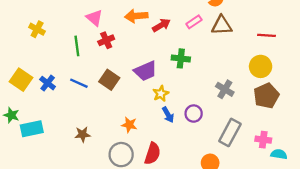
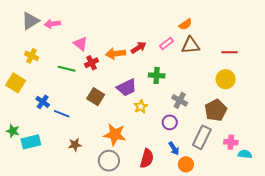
orange arrow: (136, 16) -> (116, 54), moved
green line: (77, 46) -> (67, 69), turned -66
yellow square: (21, 80) -> (16, 83), moved
blue line: (79, 83) -> (62, 114), moved
gray cross: (225, 89) -> (180, 100), moved
brown pentagon: (266, 96) -> (216, 110), moved
blue arrow: (168, 115) -> (174, 148), moved
orange star: (129, 125) -> (115, 135), size x1.6
red semicircle: (152, 154) -> (147, 158), moved

